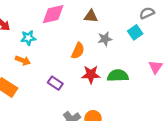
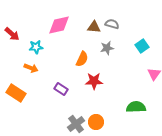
gray semicircle: (147, 13) -> (112, 24), moved, turned 40
cyan square: (135, 32) -> (142, 46), moved
green semicircle: (118, 76) -> (136, 107), moved

